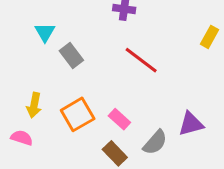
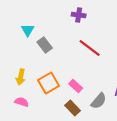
pink semicircle: (22, 138) -> (22, 102), moved

